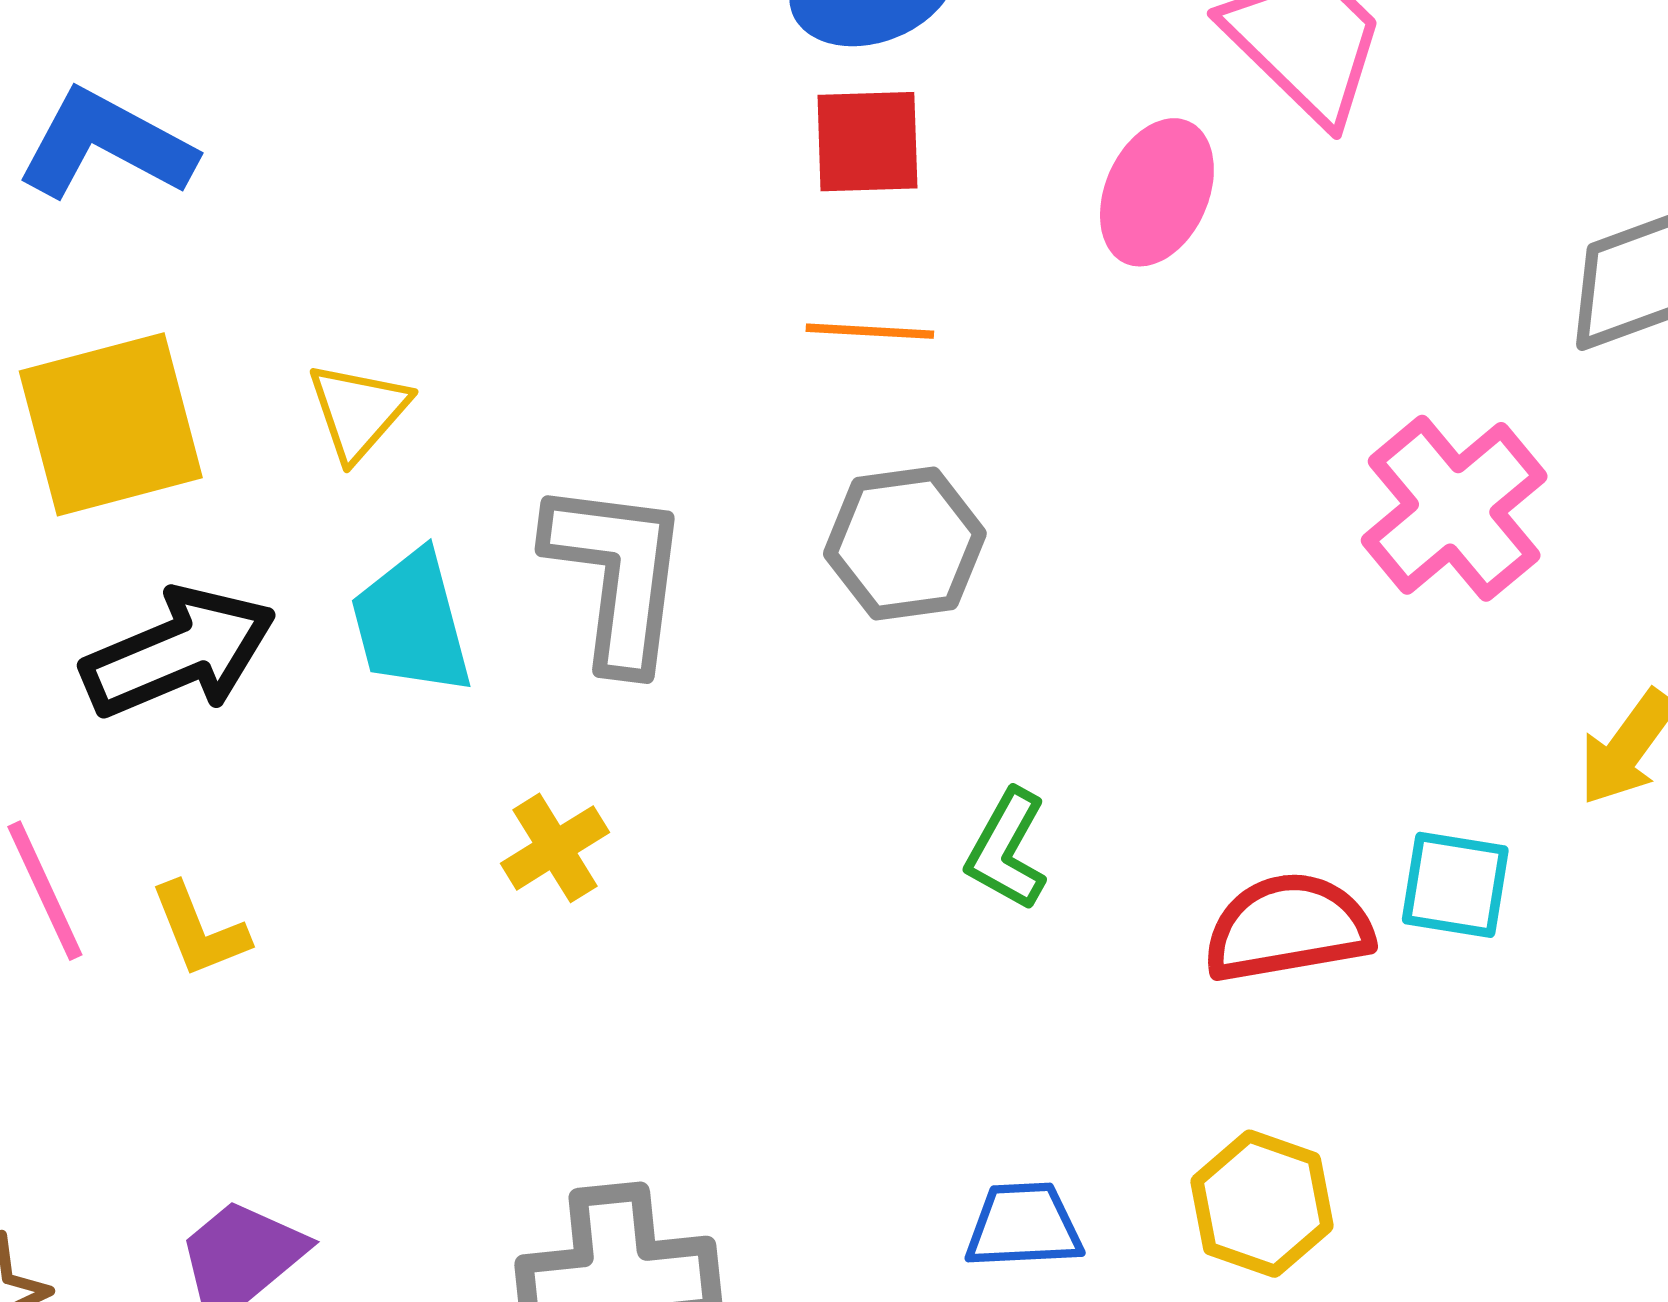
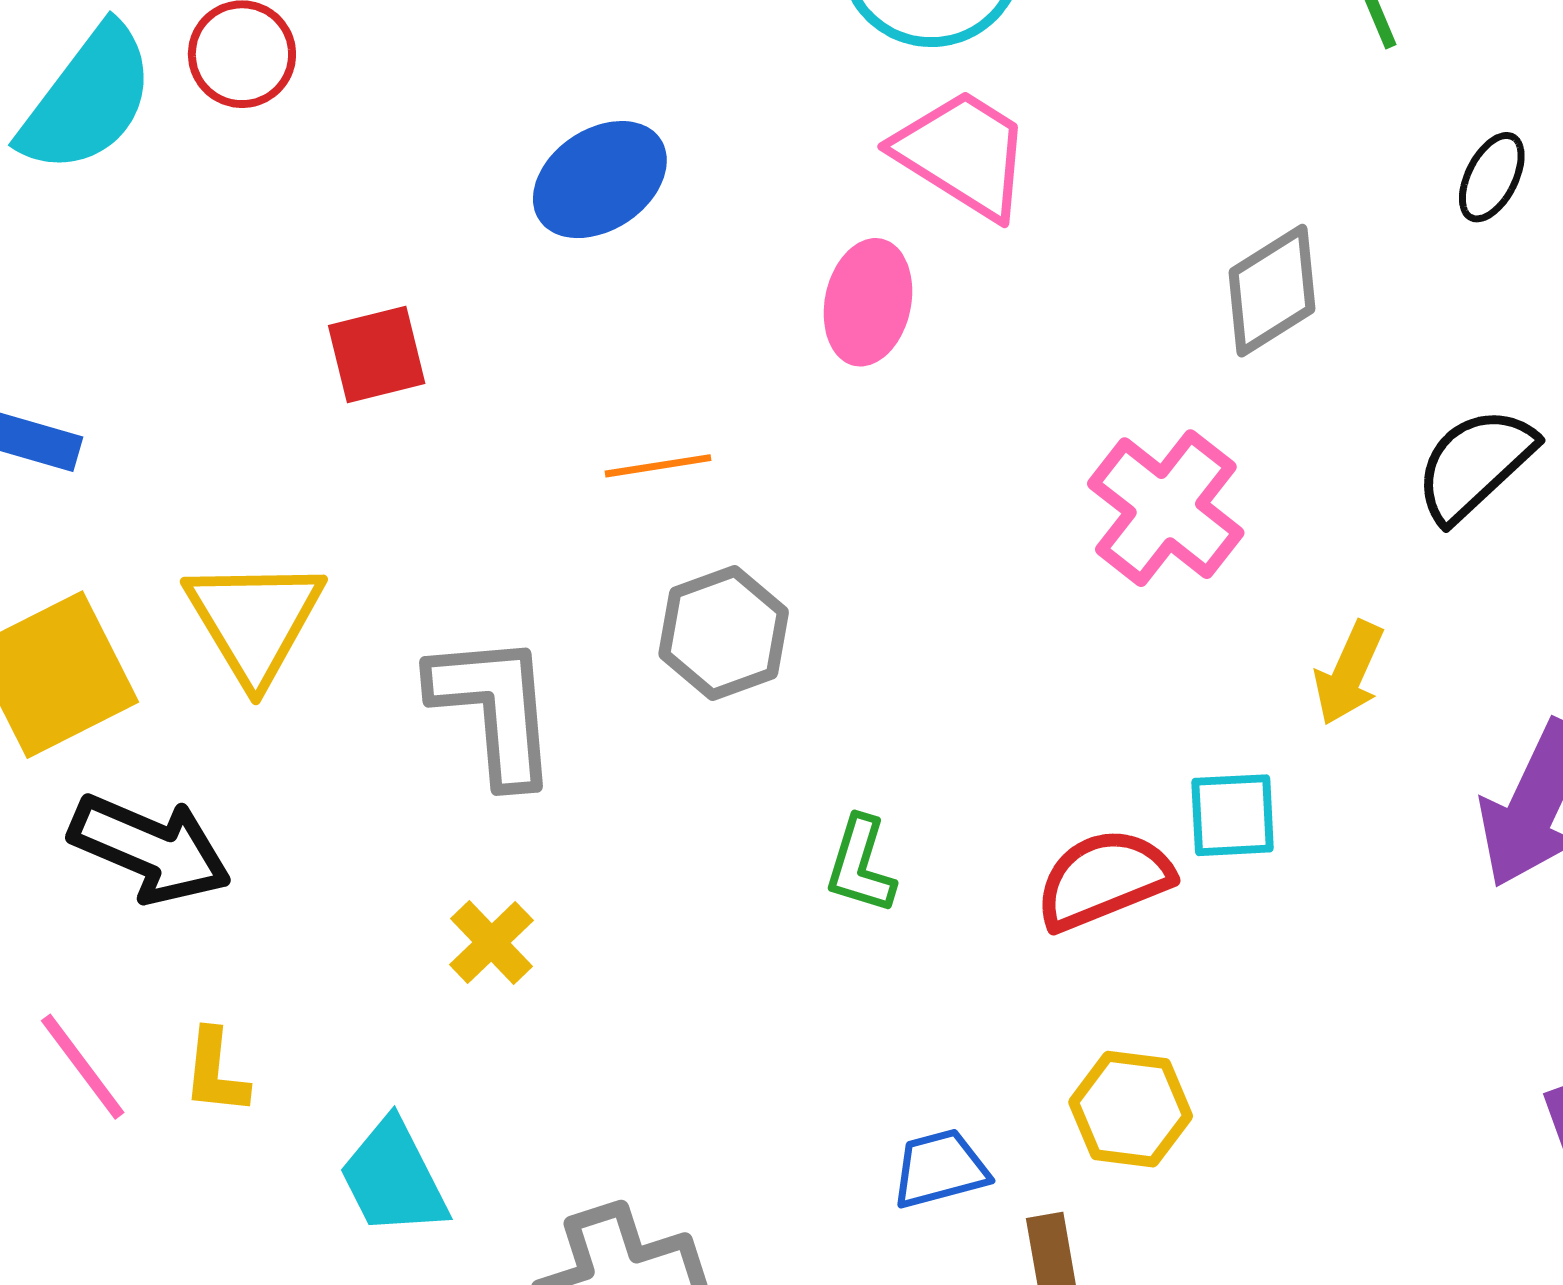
red square: (867, 142) -> (377, 355), moved
yellow triangle: (358, 411) -> (255, 620), size x1.6
cyan trapezoid: (411, 623) -> (393, 1178), moved
black arrow: (179, 652) -> (150, 849), turned 58
yellow L-shape: (199, 930) -> (216, 1072), turned 40

